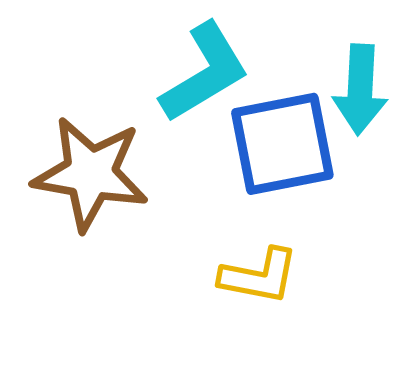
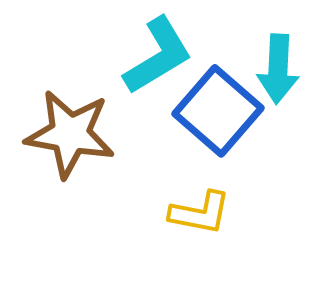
blue square: (282, 144) -> (218, 111), turned -38

